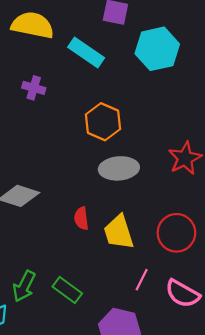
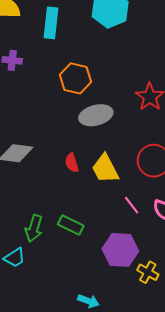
cyan rectangle: (86, 53) -> (51, 23), turned 72
pink line: (142, 280) -> (132, 205), turned -54

